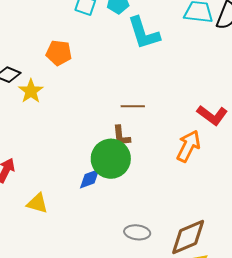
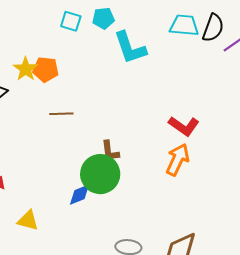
yellow star: (31, 91) -> (26, 69), moved
brown line: (133, 106) -> (61, 114), moved
red L-shape: (212, 115) -> (184, 126), moved

